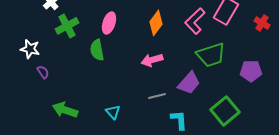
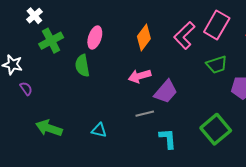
green trapezoid: (211, 55) -> (217, 65), moved, size x0.7
purple trapezoid: (189, 83) -> (166, 92), moved
cyan triangle: (113, 112) -> (99, 130), turned -35

